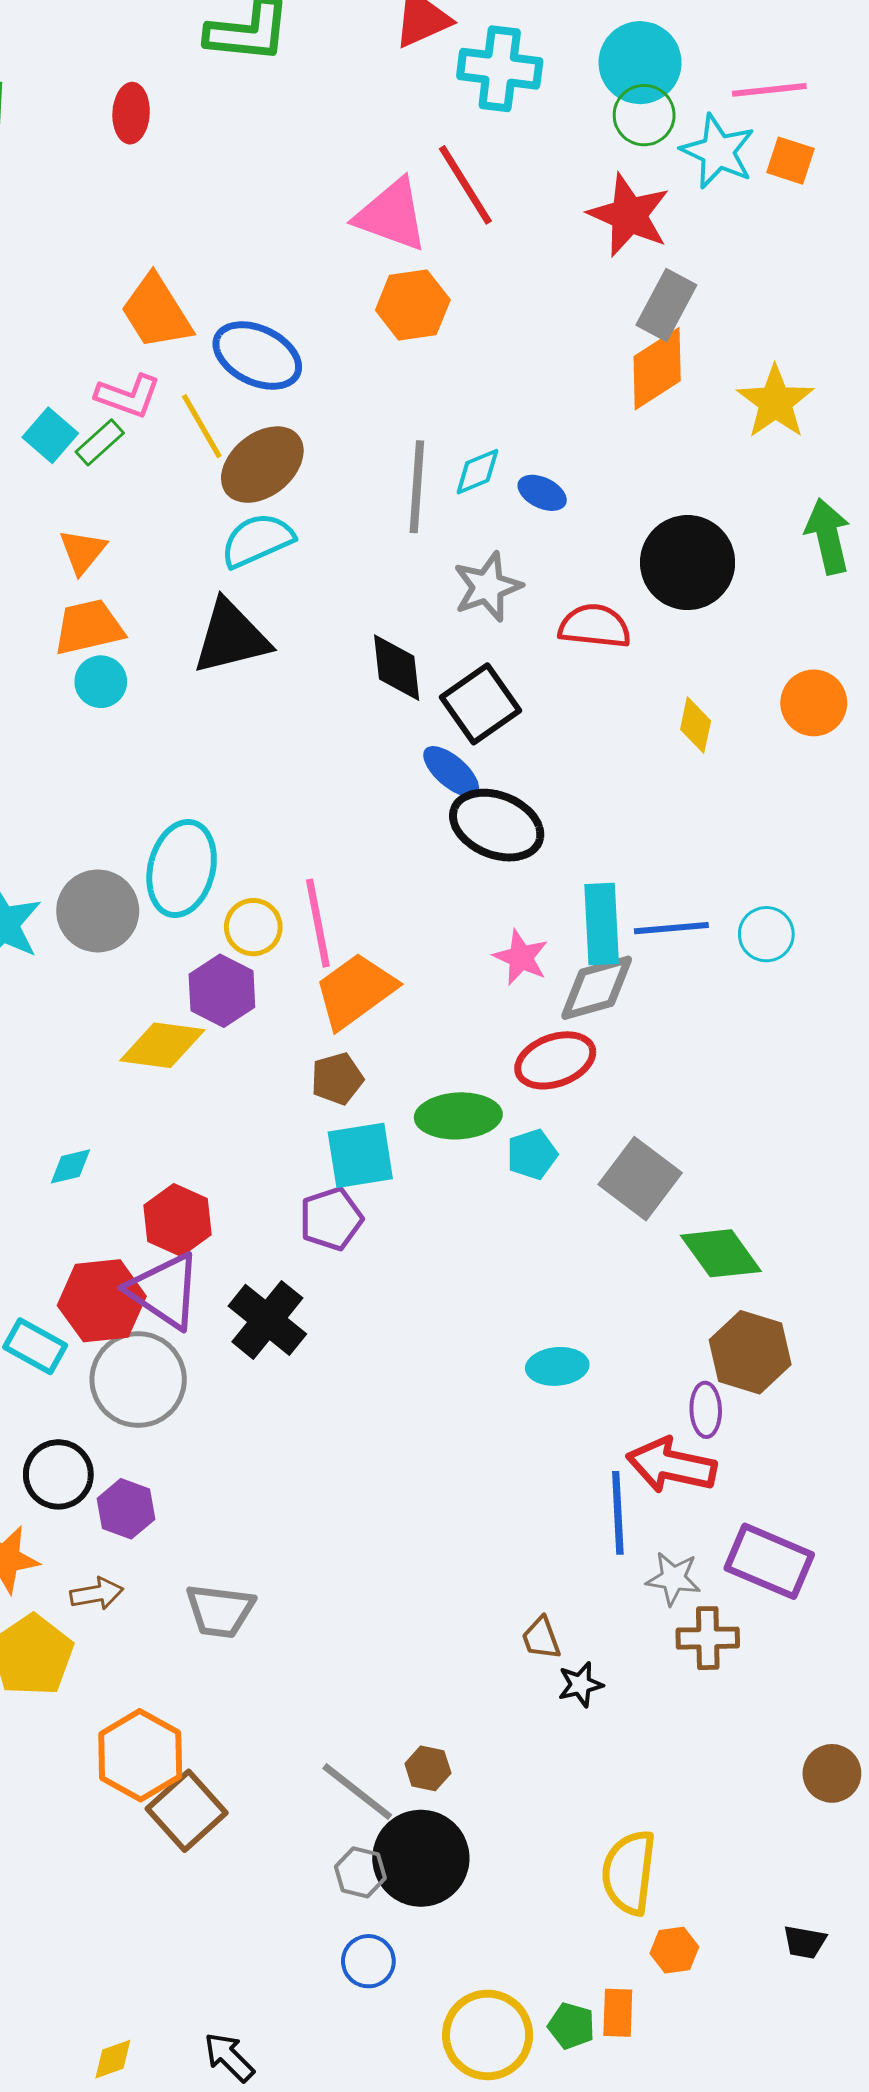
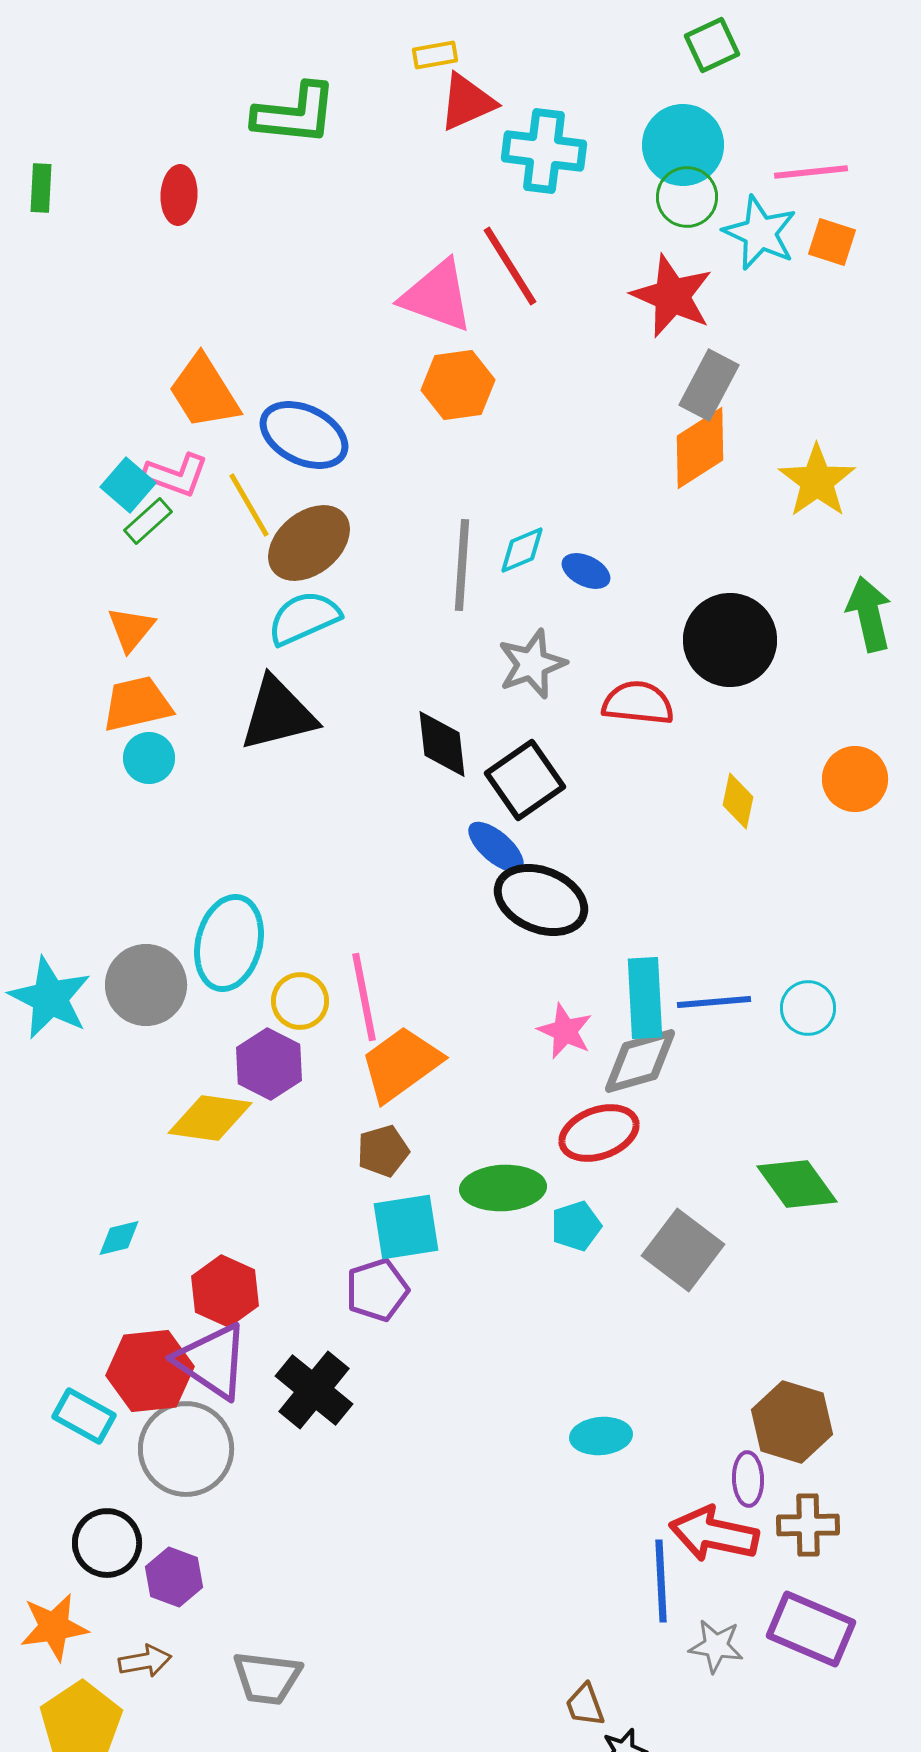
cyan square: (50, 435) -> (128, 485), moved
green diamond: (721, 1253) -> (797, 1184), moved
brown cross: (708, 1638) -> (808, 1525), moved

